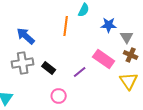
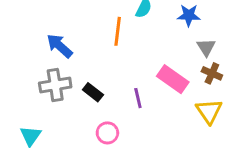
blue star: (109, 25) -> (189, 15), moved
purple line: (80, 72) -> (138, 98), turned -64

